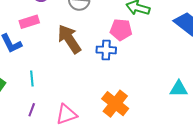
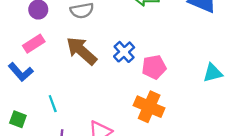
pink pentagon: (121, 30) -> (154, 67), moved
blue cross: (106, 50) -> (124, 52), turned -30

